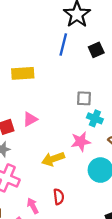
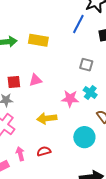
gray square: (84, 98) -> (86, 65), moved
pink star: (81, 142) -> (70, 99), moved
red semicircle: (59, 197) -> (44, 151), turned -112

